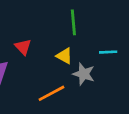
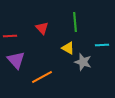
red triangle: (23, 47) -> (42, 28), moved
orange line: (51, 93) -> (42, 77), moved

